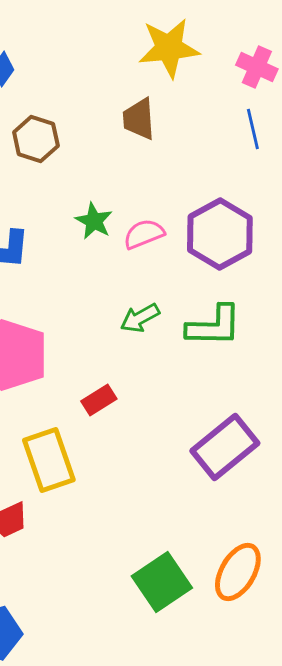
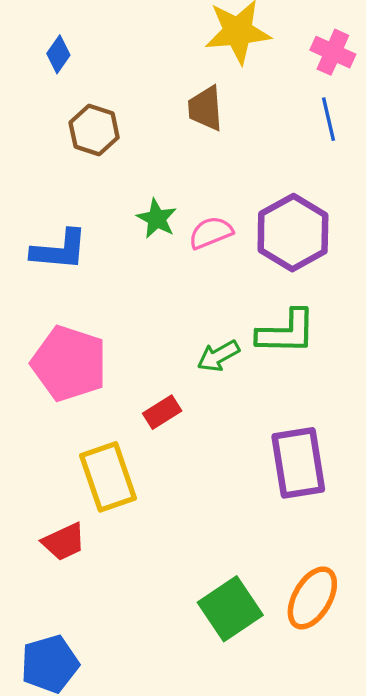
green arrow: (140, 318) -> (218, 356), moved
purple rectangle: (225, 447) -> (298, 463), turned -60

